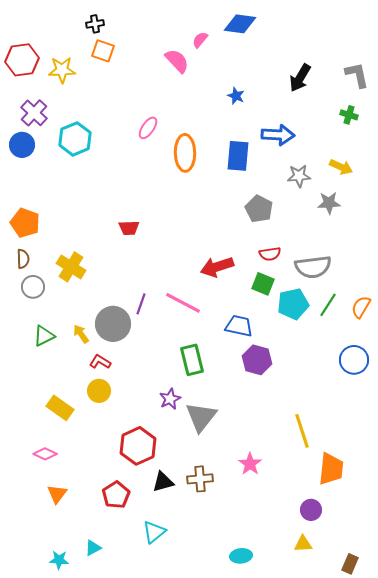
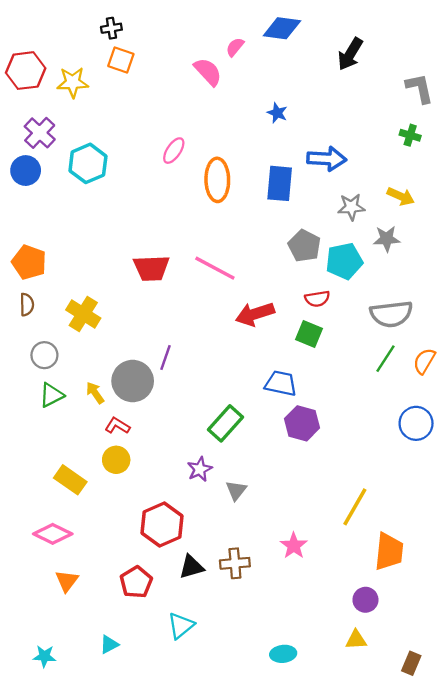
black arrow: (300, 78) -> (350, 54), moved
red trapezoid: (129, 228) -> (151, 268), size x1.5
gray semicircle: (313, 267) -> (391, 314), moved
gray circle: (33, 287) -> (44, 355), moved
pink line: (183, 303) -> (215, 268), moved
cyan pentagon: (293, 304) -> (344, 261), moved
green rectangle: (192, 360) -> (226, 423), turned 56
gray triangle: (201, 417) -> (236, 490), size x0.6
yellow line: (302, 431) -> (355, 507), turned 48
pink diamond: (45, 454) -> (53, 534), size x1.4
cyan star: (59, 560) -> (44, 656), moved

